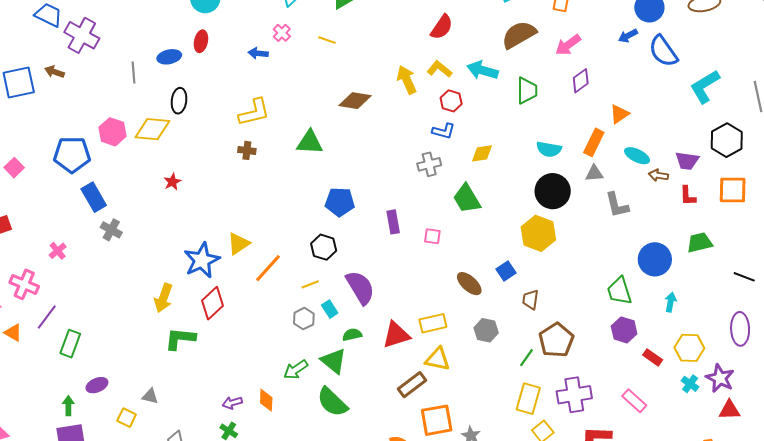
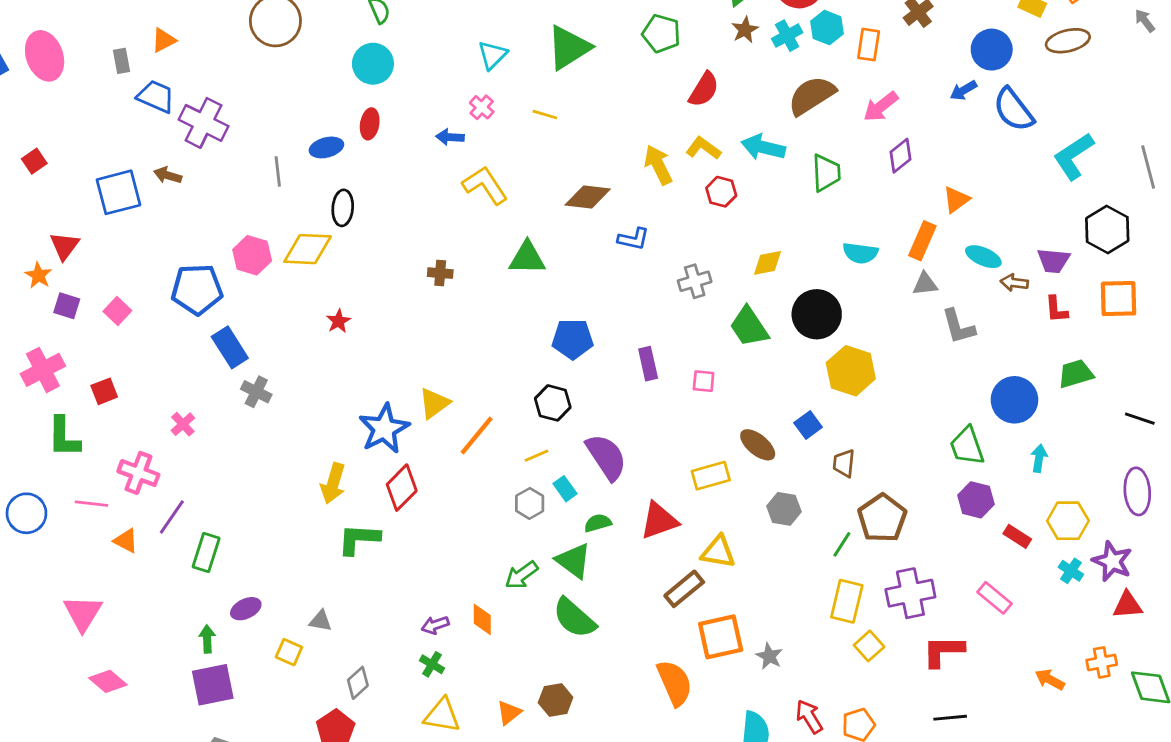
yellow L-shape: (254, 112) -> (485, 185), moved, turned -108
blue L-shape: (444, 131) -> (633, 239), moved
black circle: (553, 191) -> (817, 314), moved
yellow rectangle: (433, 323) -> (711, 476), moved

